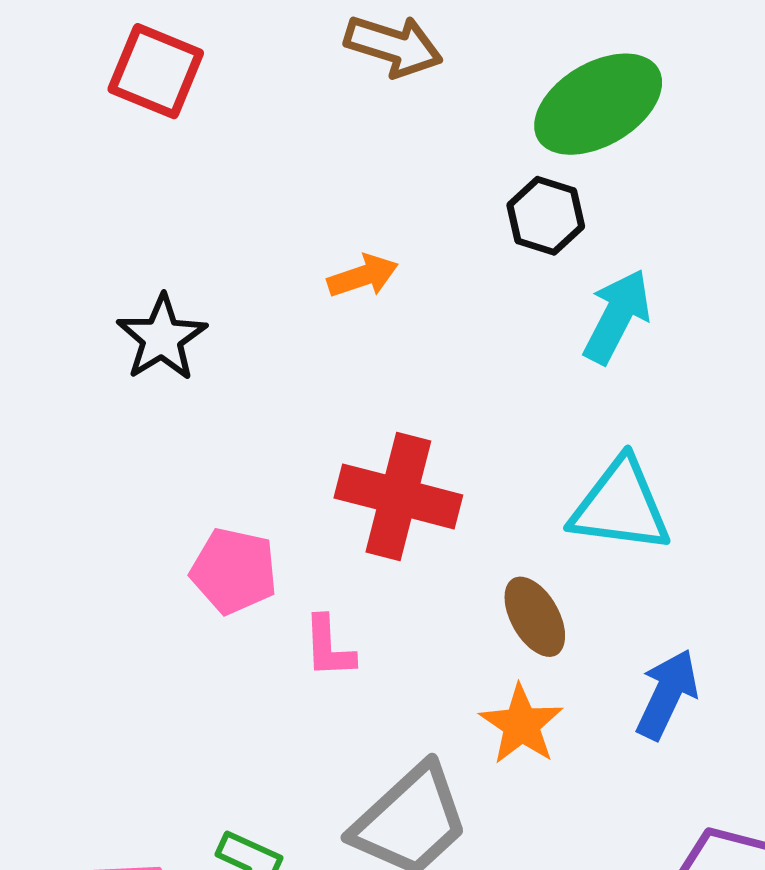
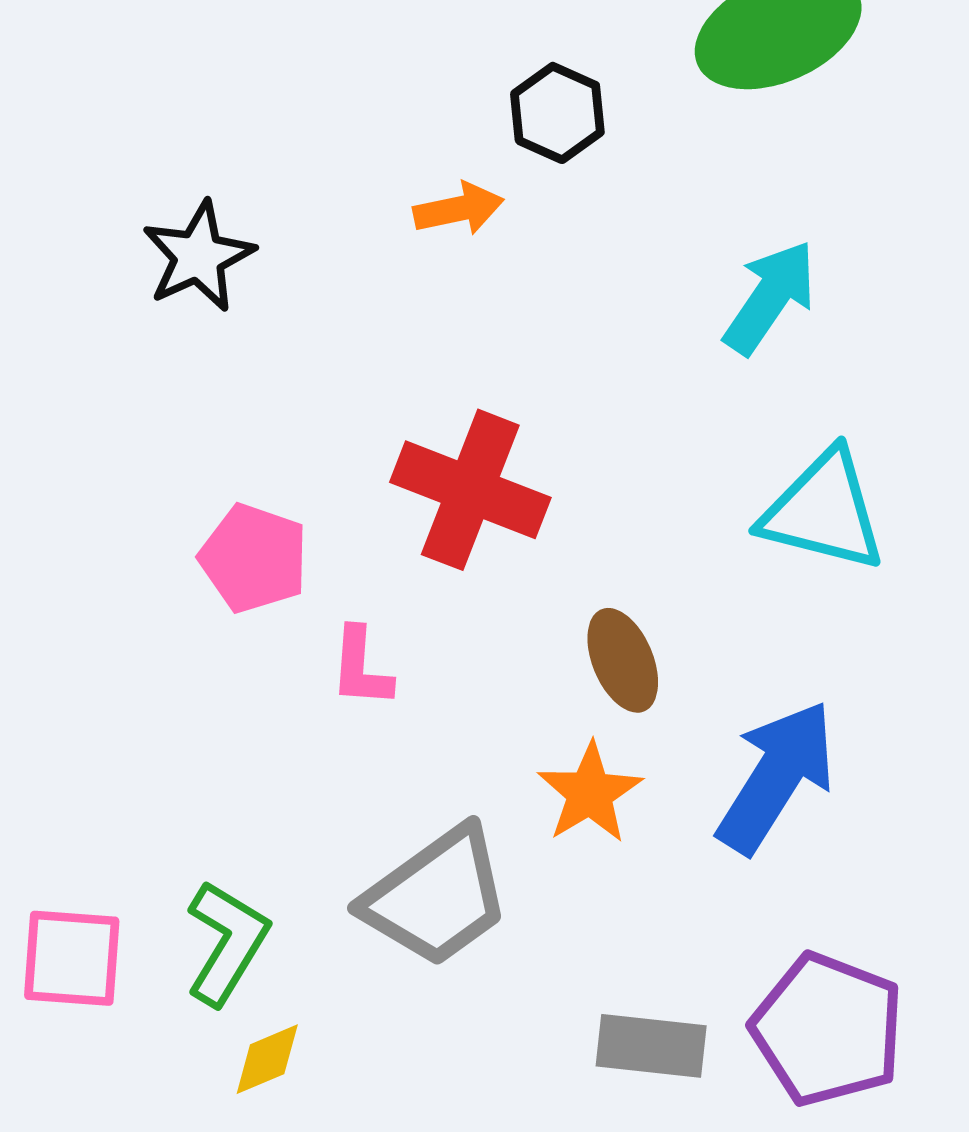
black hexagon: (546, 216) -> (557, 113), moved
cyan triangle: (620, 506) -> (823, 511), moved
blue arrow: (667, 694) -> (776, 777), size x1.4

